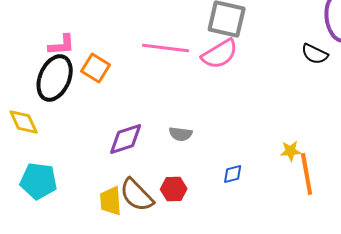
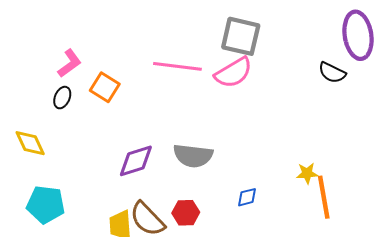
pink L-shape: (62, 45) -> (70, 63), turned -32
black ellipse: (55, 78) -> (62, 98), size x0.5
gray semicircle: (181, 134) -> (193, 156), size x1.6

